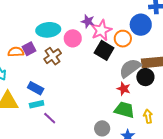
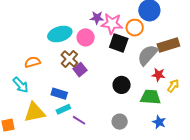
pink star: (101, 30) -> (112, 24), turned -30
purple square: (29, 49) -> (80, 70), moved
black circle: (145, 77) -> (122, 85), moved
red star: (124, 89) -> (158, 75), moved
yellow arrow: (148, 116) -> (173, 86), moved, turned 56
gray circle: (102, 128) -> (120, 122), moved

